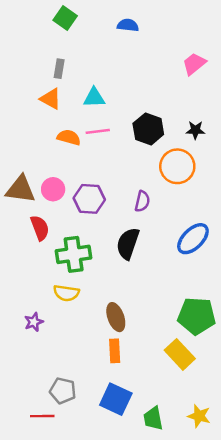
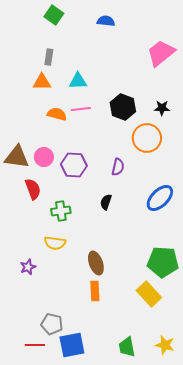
pink trapezoid: (194, 64) -> (161, 53), size x1.4
orange triangle: (51, 99) -> (42, 82), turned -30
black semicircle: (128, 244) -> (106, 202), size x0.6
green cross: (74, 254) -> (61, 211), size x0.7
blue square: (116, 399) -> (72, 345), moved, turned -36

